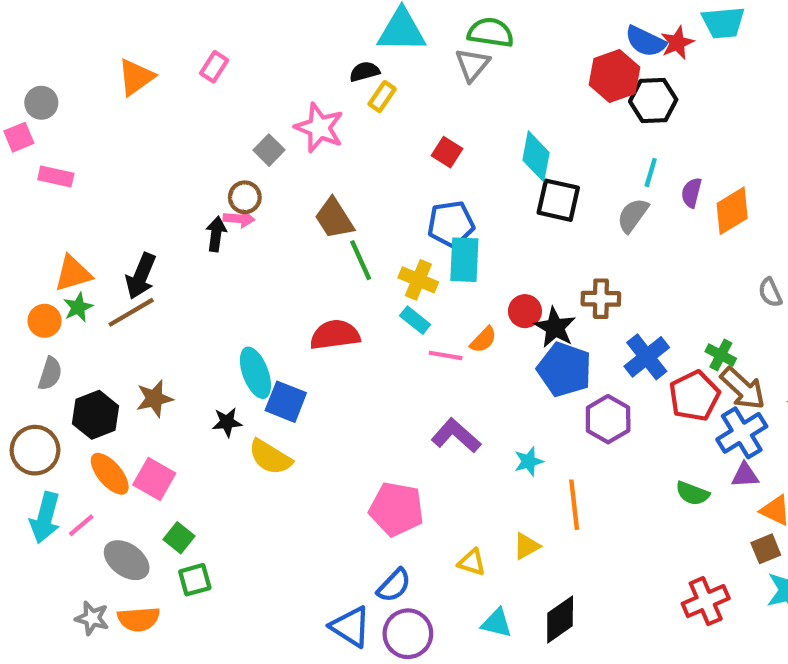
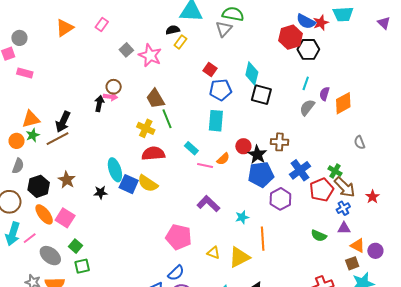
gray square: (269, 150) -> (126, 50), moved
gray semicircle: (633, 215) -> (307, 107), moved
blue pentagon: (451, 224) -> (221, 90), moved
yellow cross: (418, 280) -> (146, 128), moved
blue pentagon: (565, 369) -> (261, 175), turned -30
brown star: (154, 399) -> (67, 180), turned -30
blue cross: (742, 433) -> (343, 208), size x0.6
yellow semicircle: (270, 457) -> (148, 183), moved
yellow triangle: (526, 546) -> (239, 257), size x1.6
yellow triangle: (472, 562) -> (213, 253), moved

